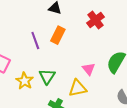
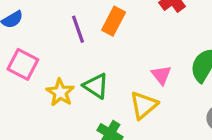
green triangle: (47, 76) -> (96, 86), turned -30
yellow triangle: (78, 88) -> (144, 105), turned -30

